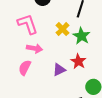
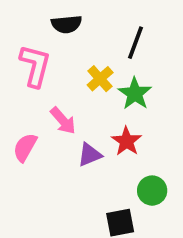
pink L-shape: (28, 24) -> (35, 66), turned 30
pink arrow: (35, 48) -> (63, 121), moved, turned 35

